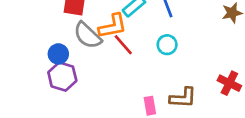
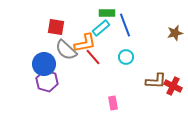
blue circle: (58, 54) -> (44, 64), size x1.5
brown L-shape: (183, 98) -> (156, 81), moved

